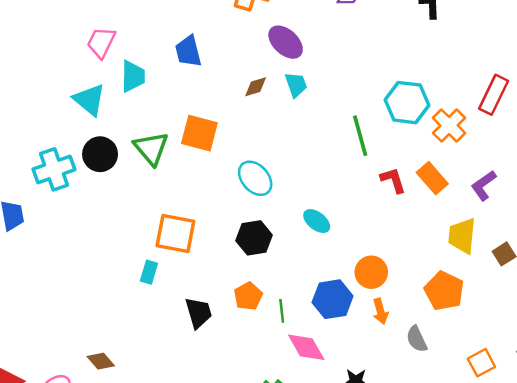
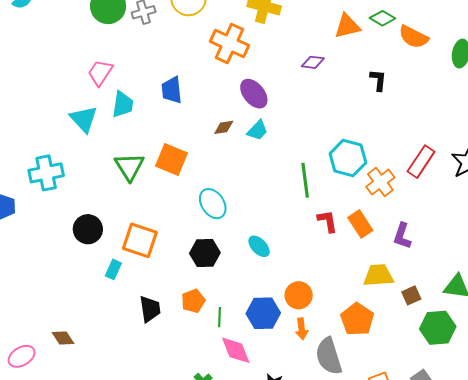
cyan trapezoid: (296, 85) -> (258, 130), turned 55
black circle: (100, 154) -> (88, 229), moved
purple L-shape: (484, 185) -> (402, 236), turned -44
yellow trapezoid: (462, 236) -> (378, 275), turned 72
gray semicircle: (417, 339) -> (329, 356), size x1.6

